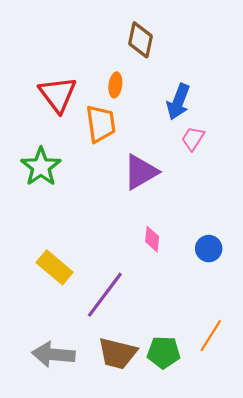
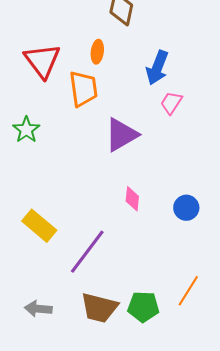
green star: (41, 167) -> (26, 130), size x0.7
gray arrow: (53, 354) -> (38, 309), size x0.7

